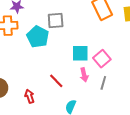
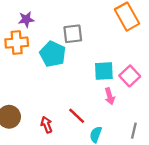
red line: (56, 81) -> (77, 116), moved
gray line: (103, 83) -> (134, 131), moved

